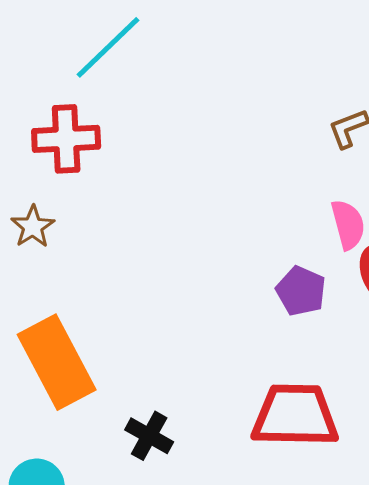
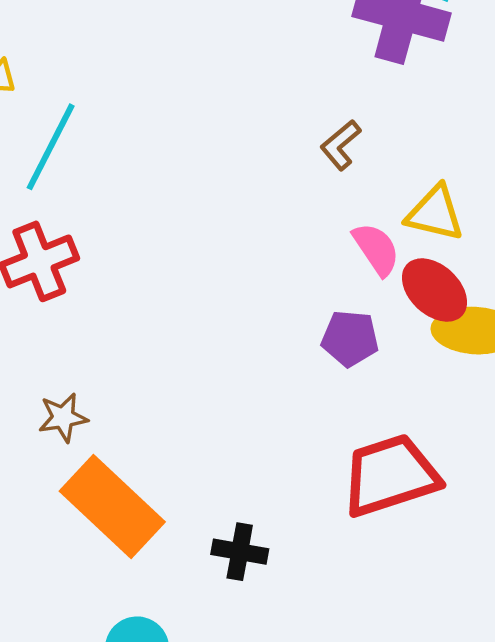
brown star: (33, 227) -> (63, 418), moved, turned -30

